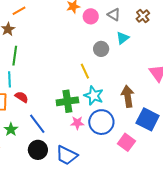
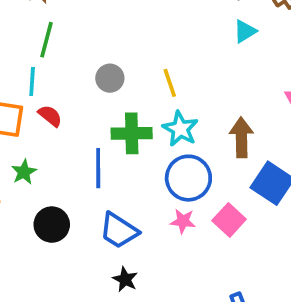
gray circle: (101, 49) -> (110, 78), moved
pink star: (77, 123) -> (183, 221), moved
blue line: (37, 124) -> (98, 168), moved, turned 30
black circle: (38, 150) -> (52, 225), moved

